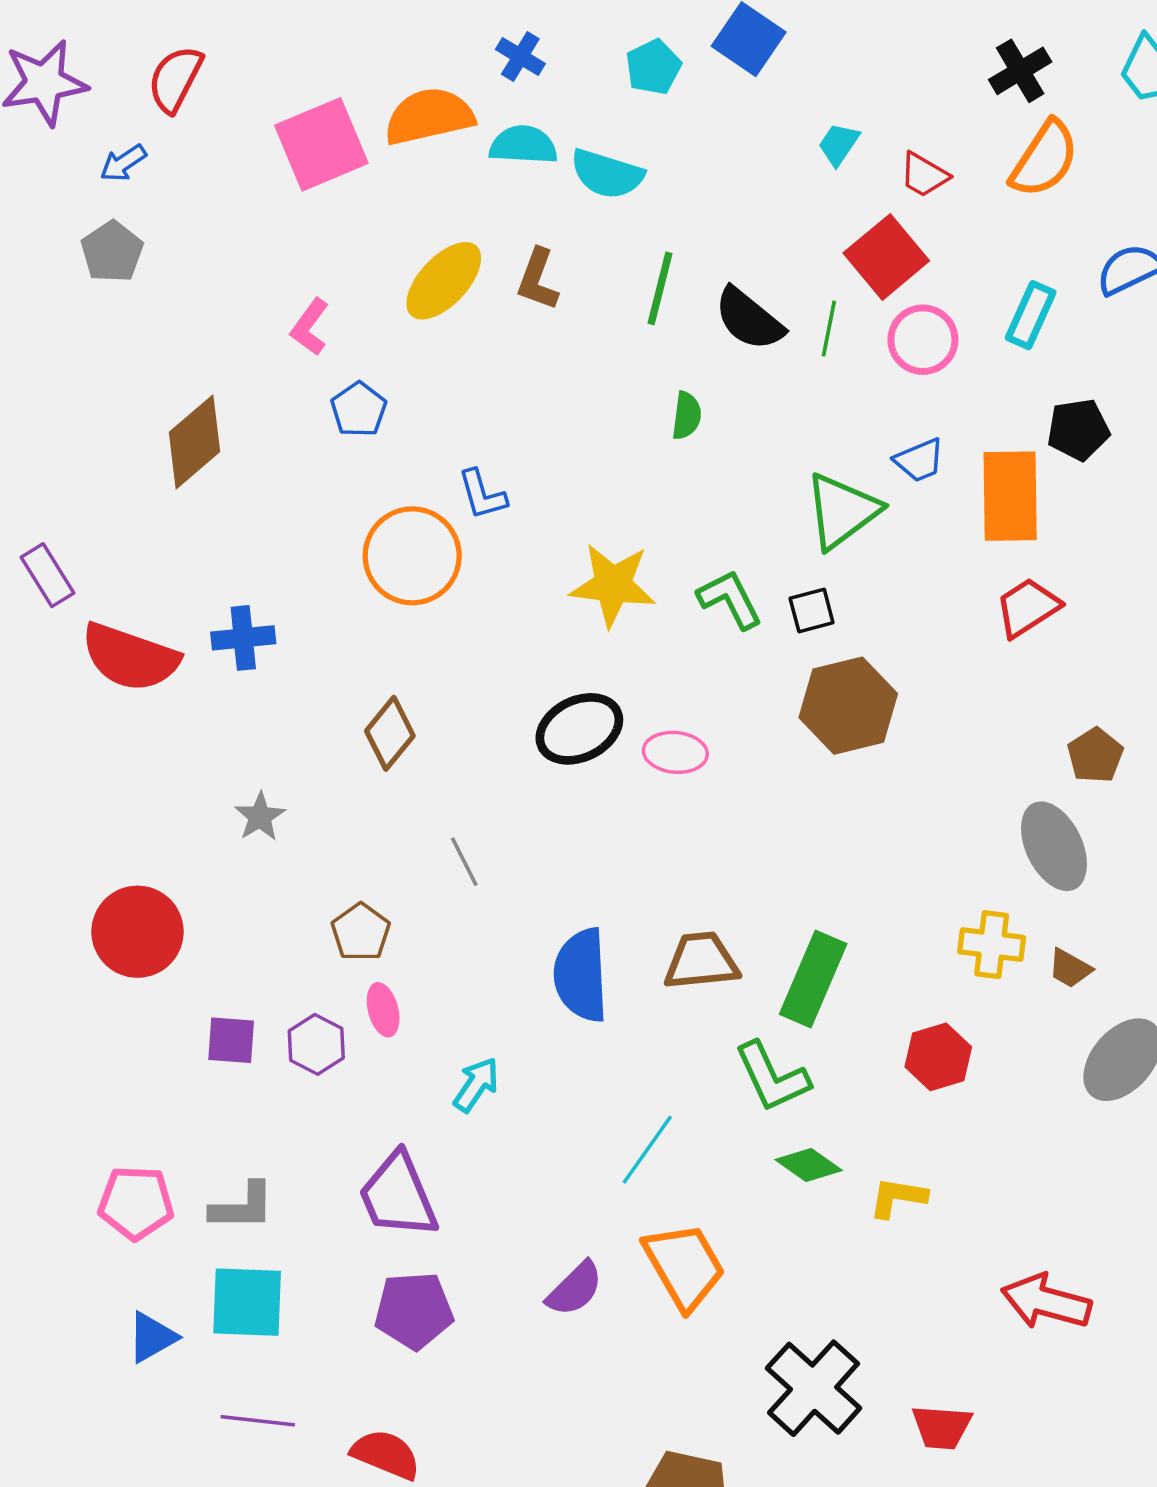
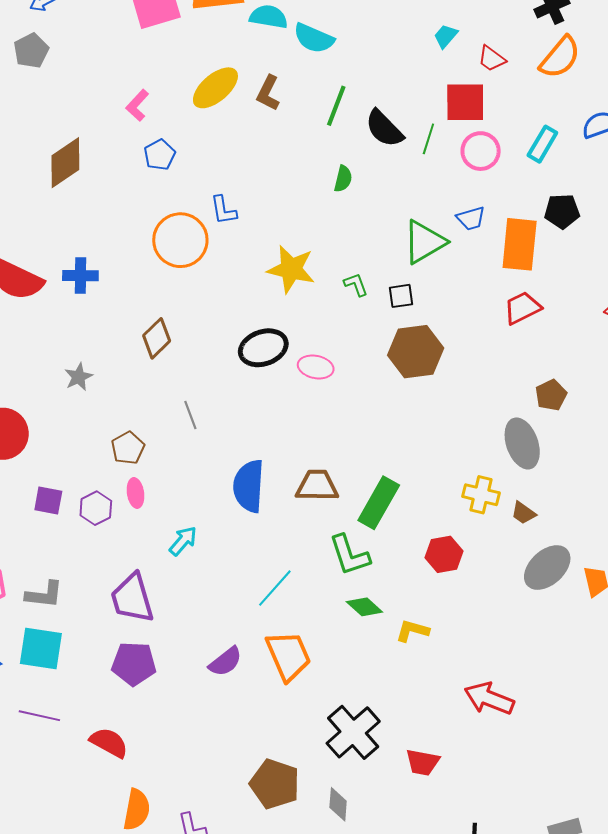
red square: (886, 257) -> (465, 102), turned 33
green L-shape: (730, 599) -> (356, 285), size x0.7

